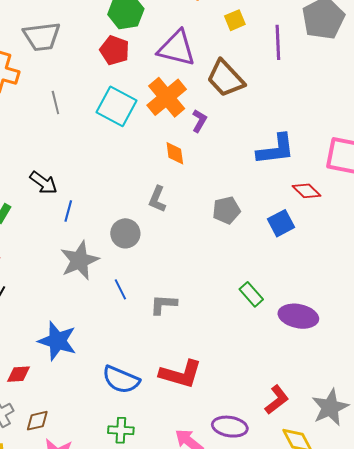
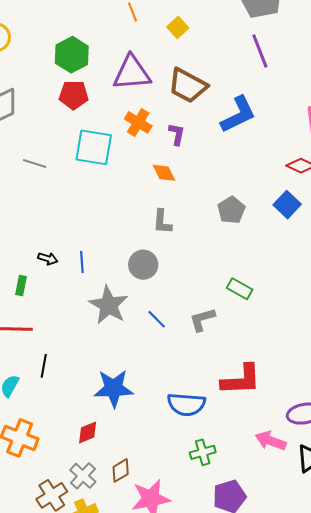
purple line: (278, 42) -> (260, 51), moved
orange cross: (167, 97) -> (138, 122), size x0.7
gray line: (55, 103) -> (35, 164), turned -40
blue L-shape: (276, 149) -> (238, 114), moved
black arrow: (43, 183) -> (48, 259), moved, size x0.7
green rectangle: (251, 294) -> (240, 289), moved

